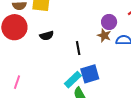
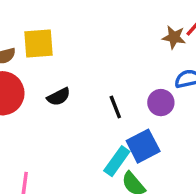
purple circle: (109, 22) -> (161, 103), moved
brown star: (104, 35) -> (174, 37), moved

